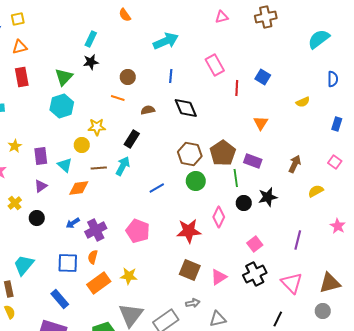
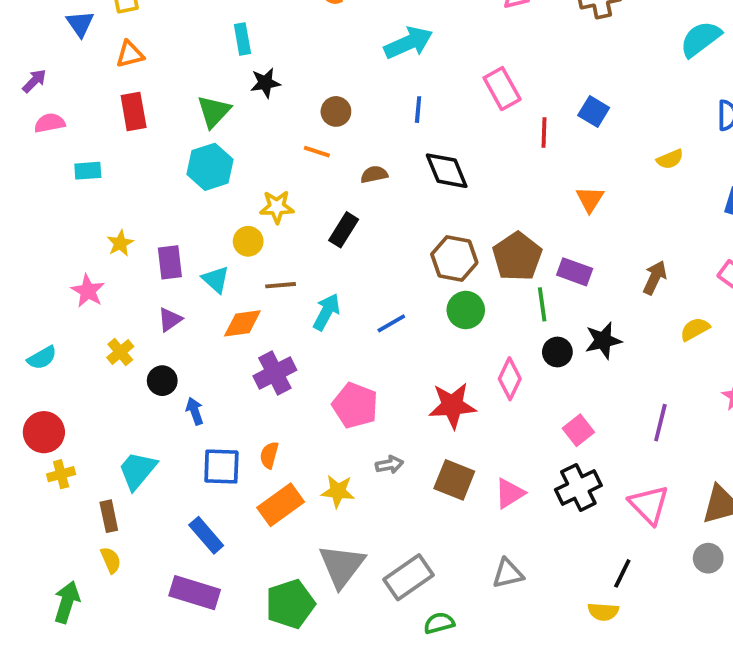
cyan rectangle: (91, 39) -> (242, 39), moved, turned -35
cyan arrow: (123, 166) -> (326, 312), moved
blue arrow: (73, 223) -> (195, 411), moved, turned 104
purple cross: (96, 230) -> (275, 373), moved
gray arrow: (193, 303) -> (389, 465), moved

